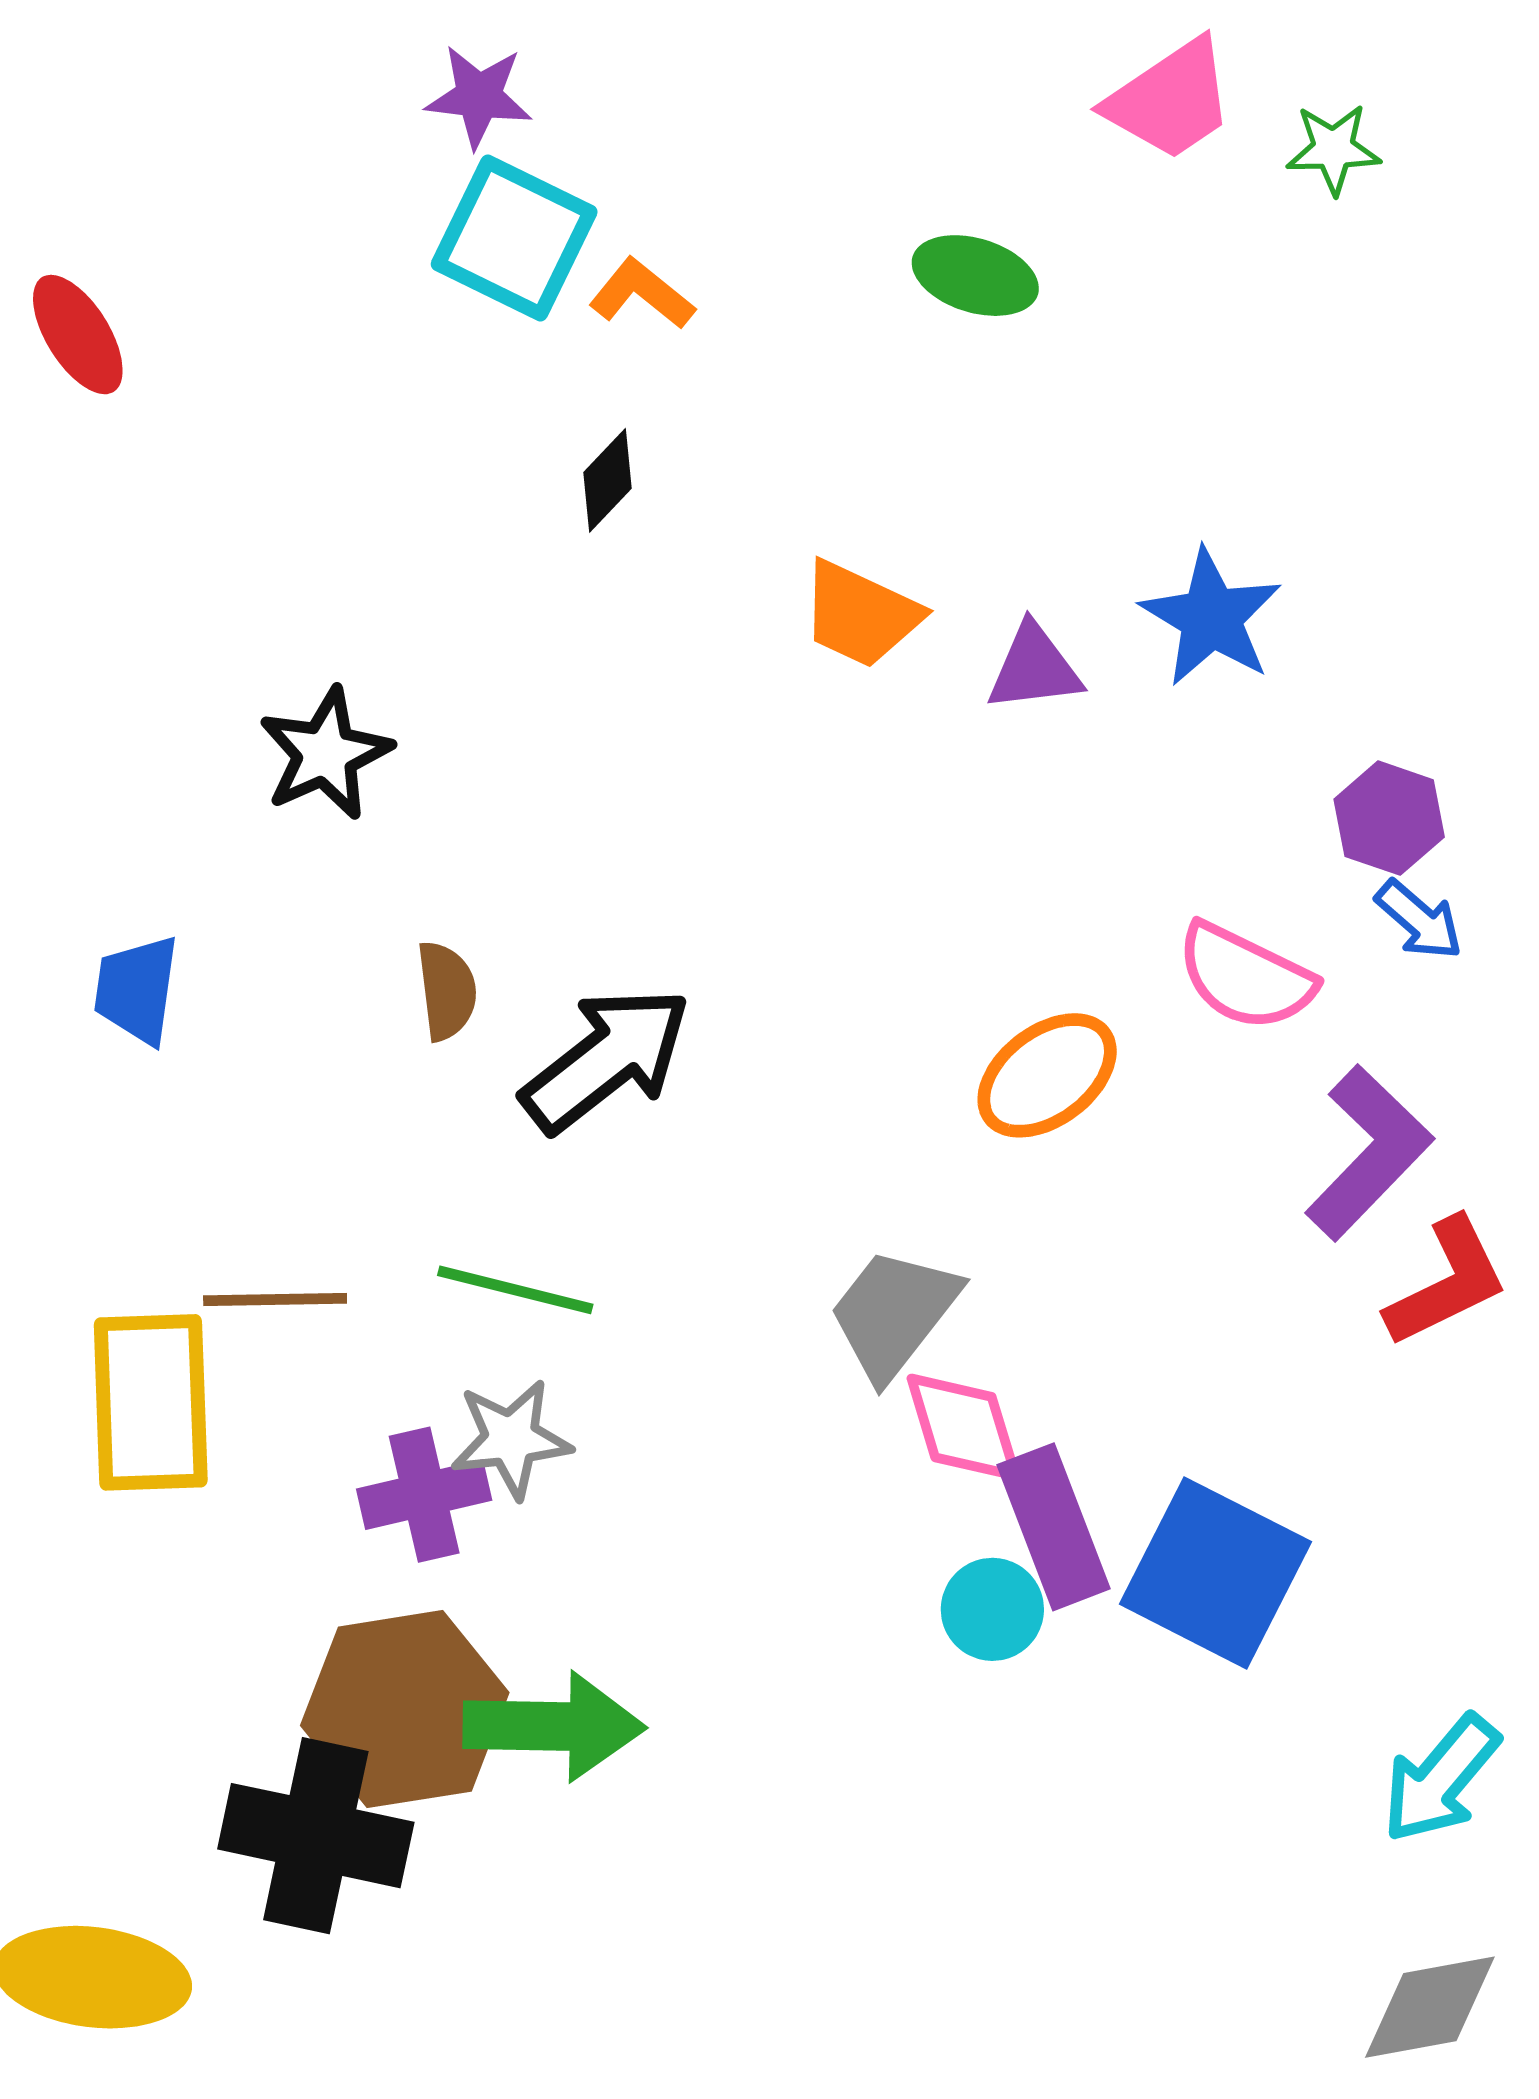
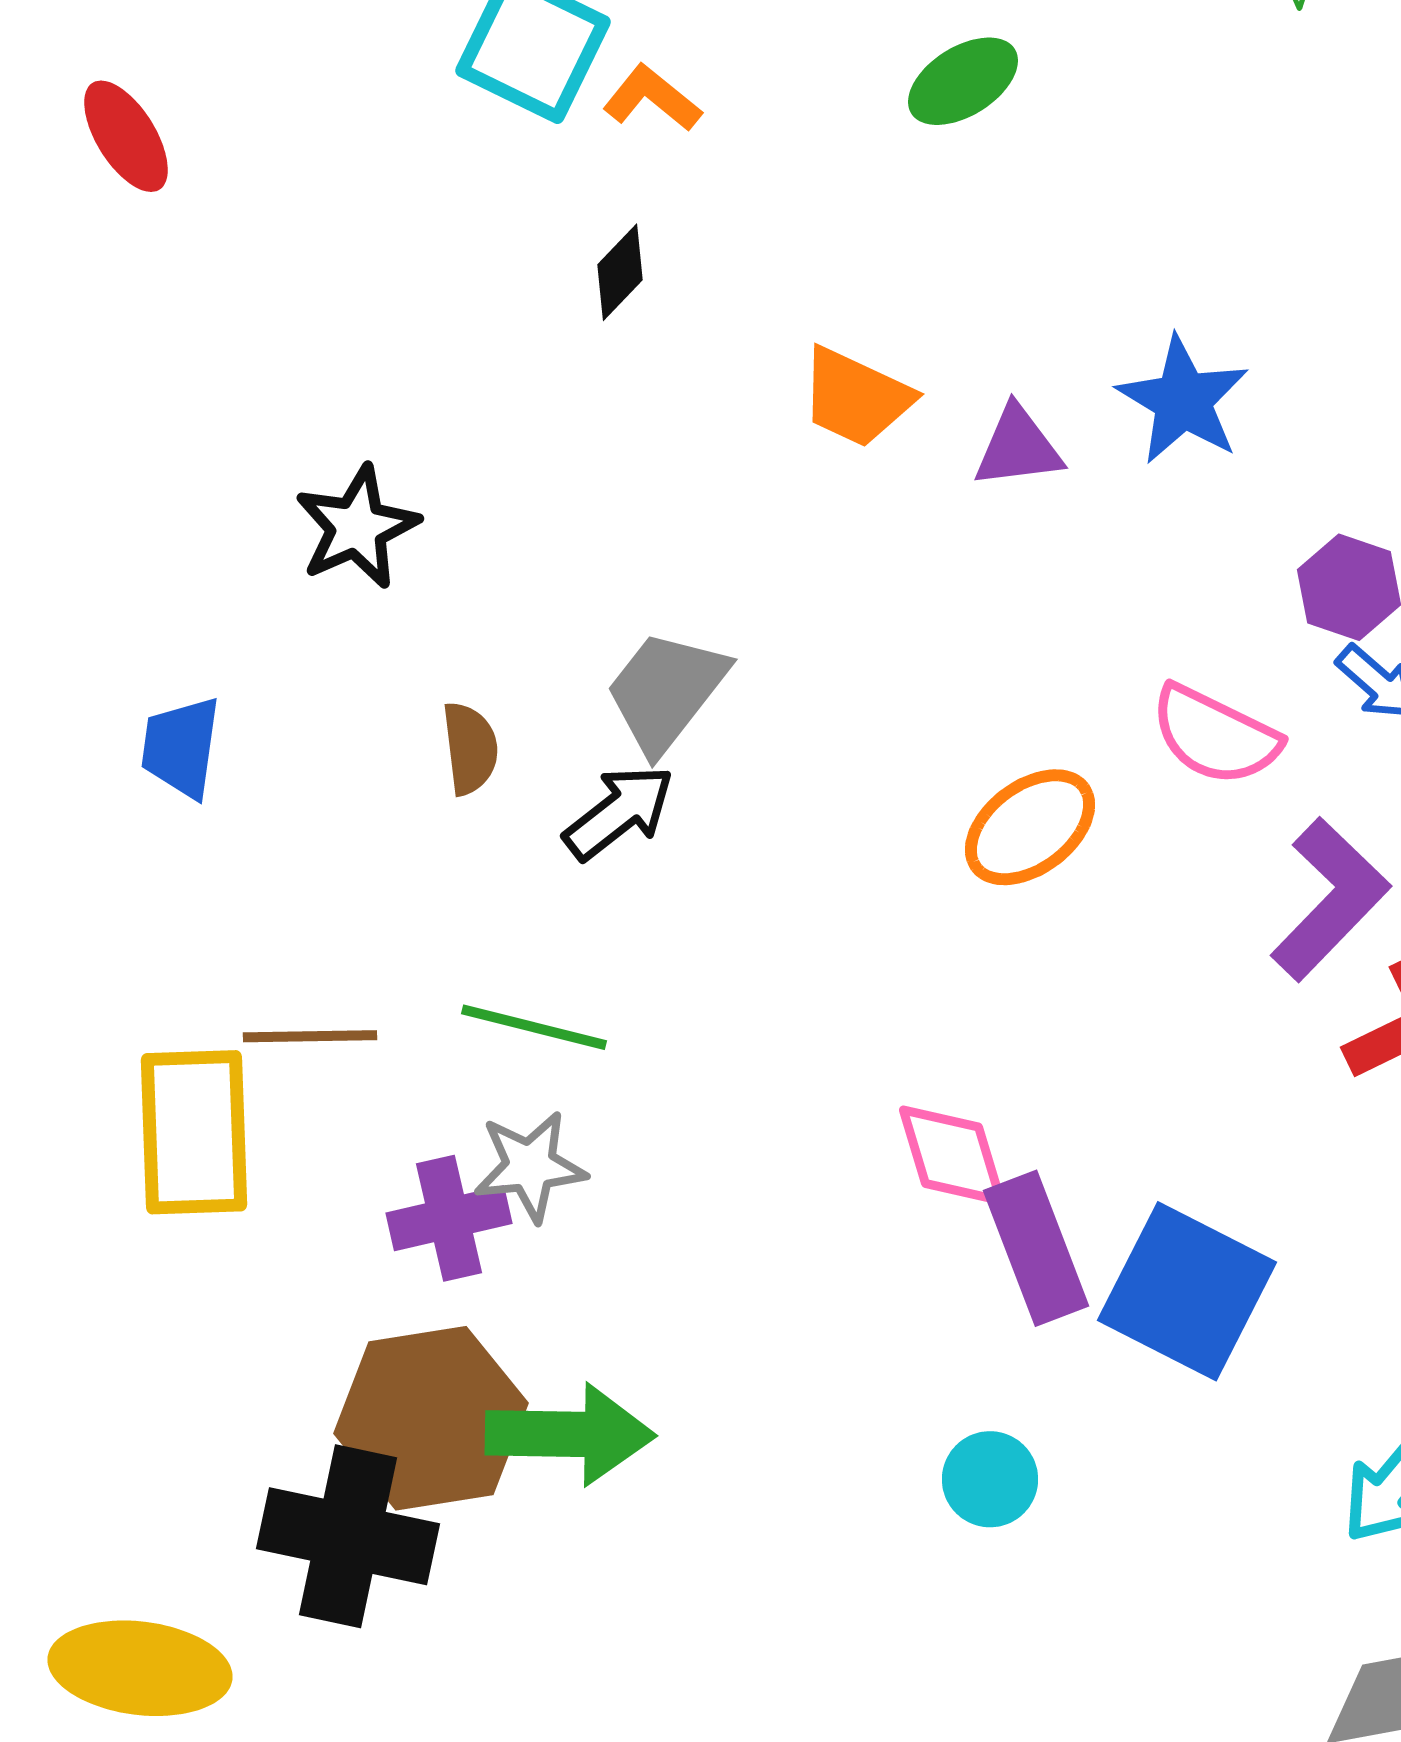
green ellipse: (975, 276) -> (963, 81), turned -49
black arrow: (606, 1059) -> (619, 812), size x0.7
gray trapezoid: (894, 1313) -> (666, 691), moved
cyan circle: (992, 1609) -> (990, 1479), moved

